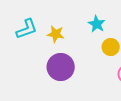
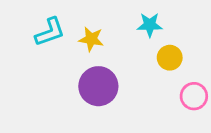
cyan star: (97, 24) -> (150, 25), turned -30

